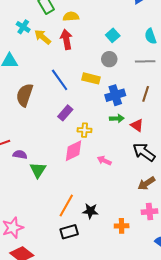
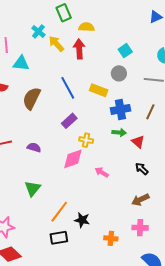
black arrow: (144, 152) -> (142, 169), size x0.6
purple semicircle: (20, 155) -> (34, 147), moved
green triangle: (38, 170) -> (32, 188), moved

